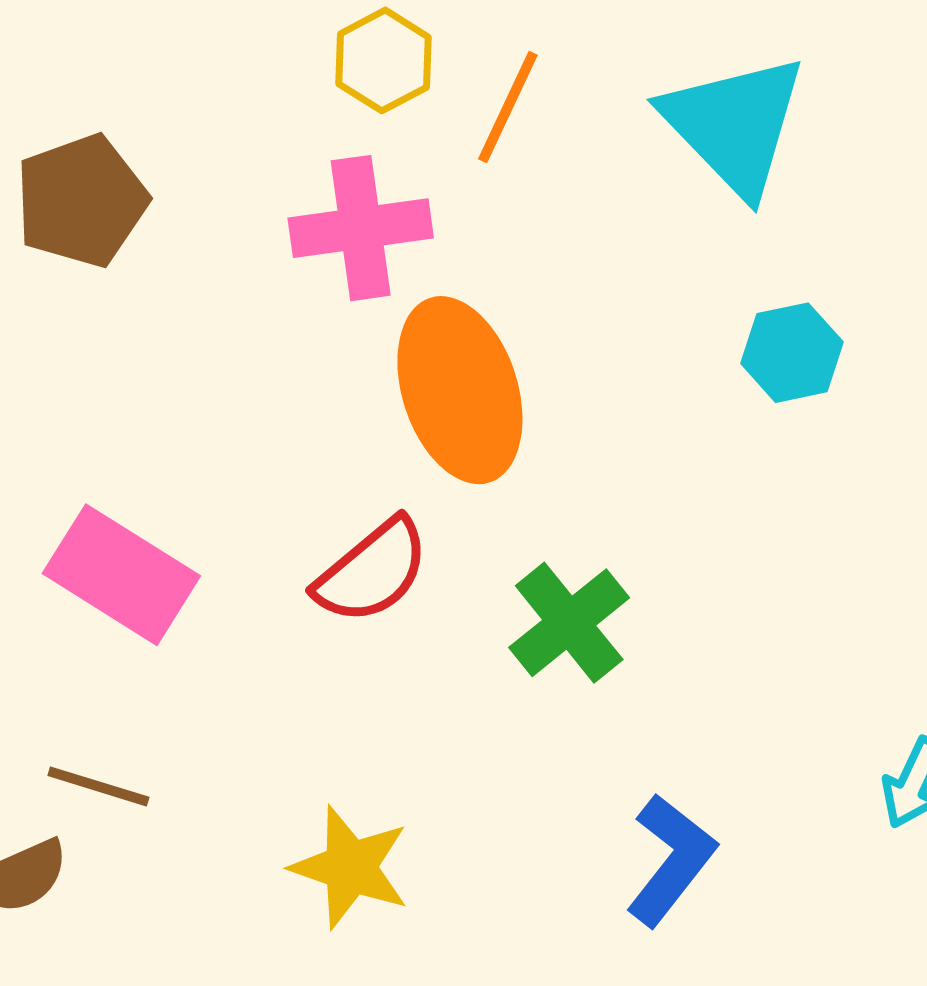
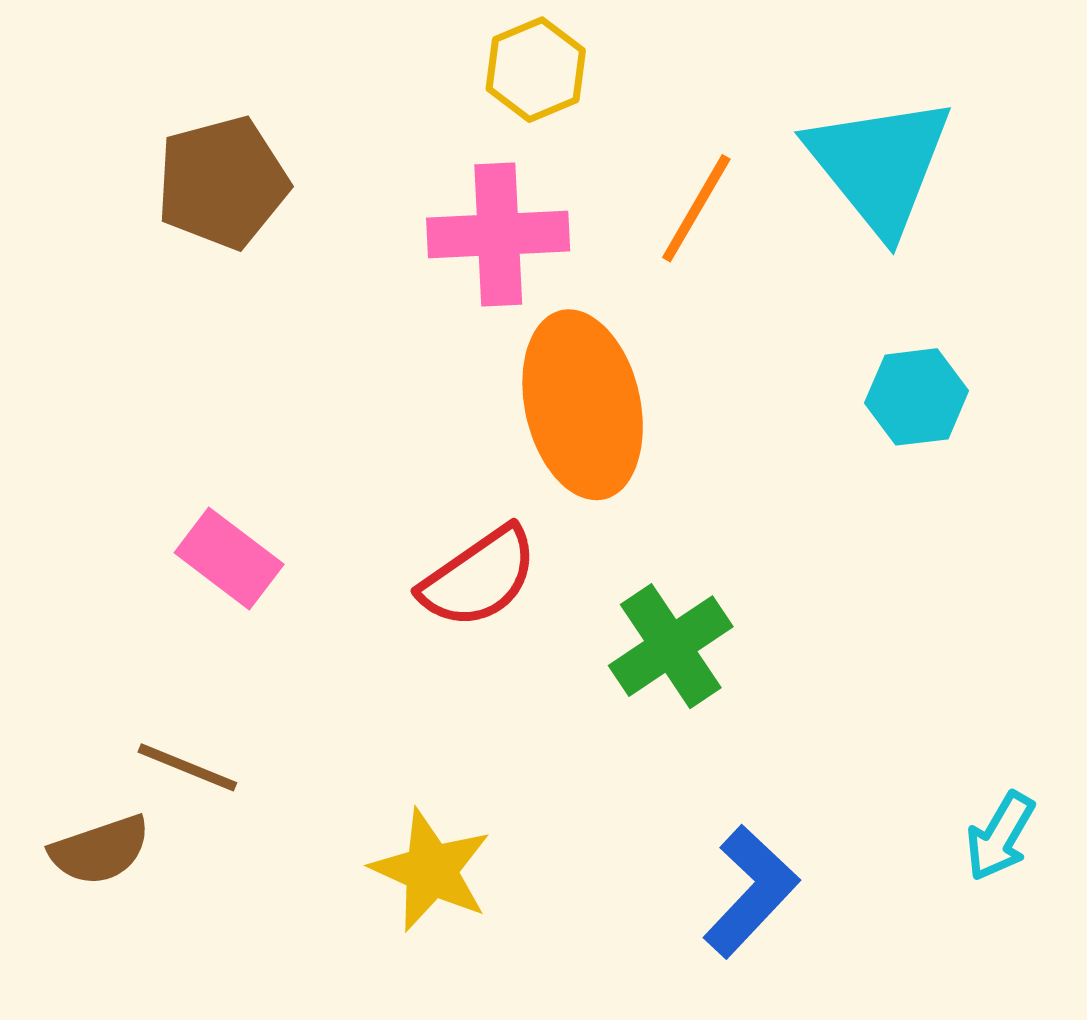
orange line: (508, 107) -> (696, 208), moved
pink rectangle: (121, 575) -> (229, 559), size x0.7

